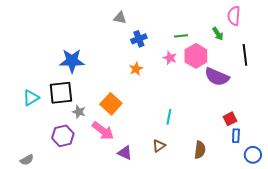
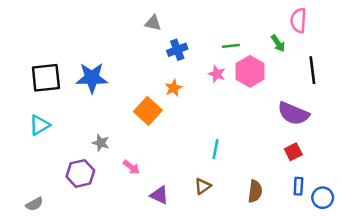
purple semicircle: (217, 77) -> (293, 113), moved
black square: (61, 93) -> (46, 78), moved
orange square: (111, 104) -> (148, 111), moved
pink arrow: (103, 131) -> (131, 167), size x0.6
blue rectangle: (236, 136) -> (298, 186), moved

